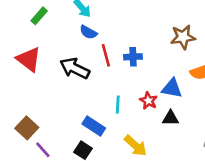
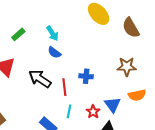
red line: (106, 55) -> (64, 87), moved
blue triangle: (172, 88) -> (113, 105), turned 36

